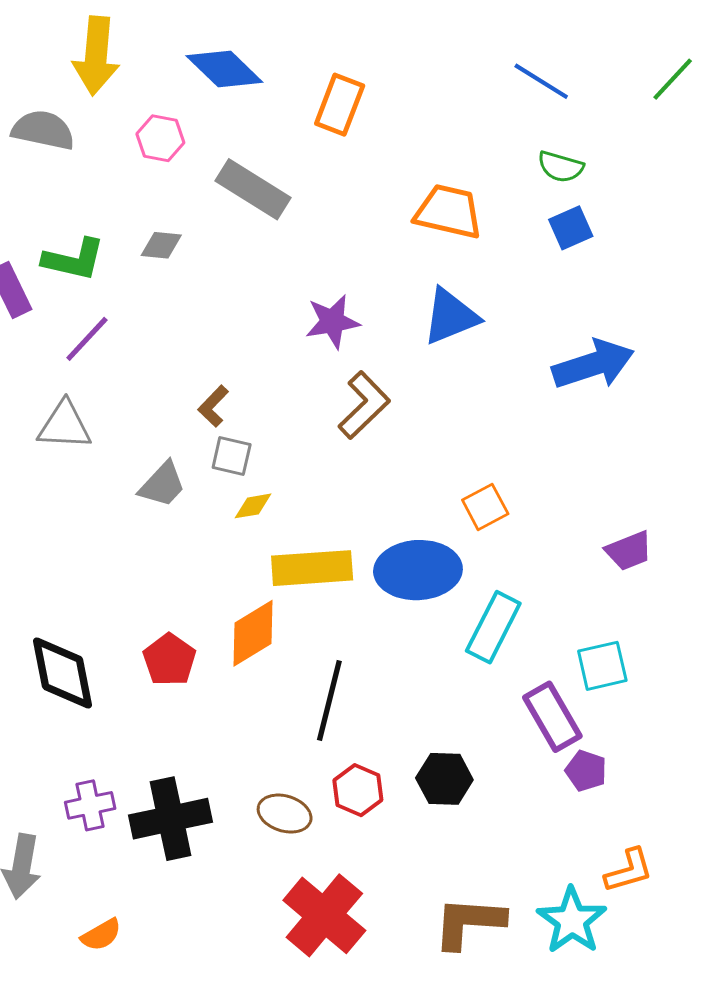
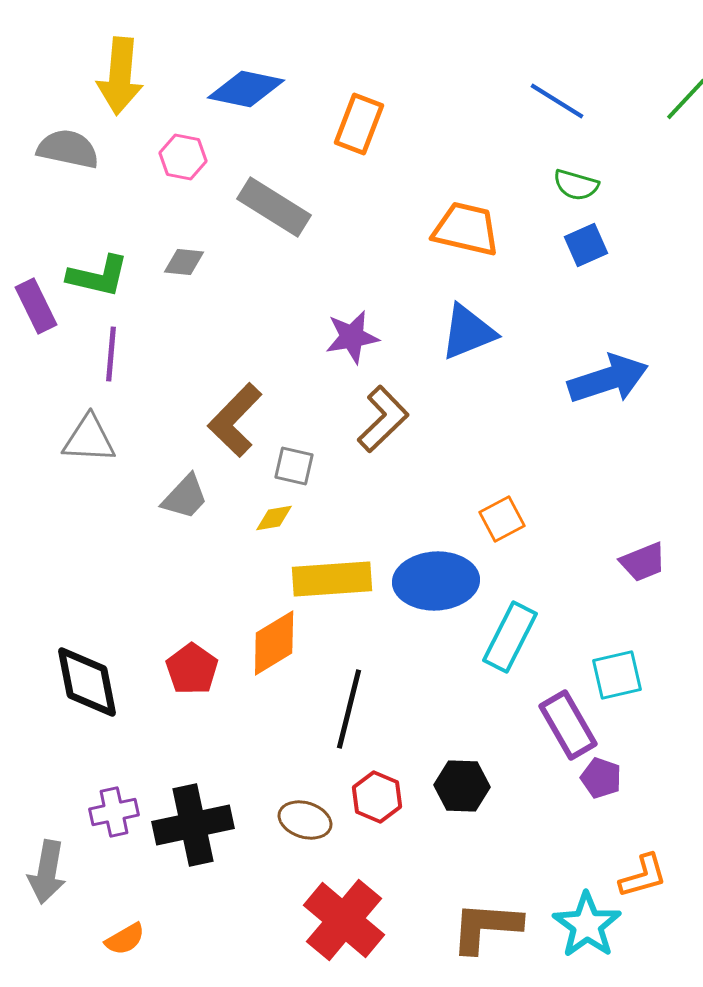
blue diamond: (224, 69) -> (246, 89), turned -32
purple line: (87, 339) -> (111, 354), turned -38
brown L-shape: (213, 406) -> (235, 420), size x1.8
gray square: (232, 456) -> (294, 466), moved

